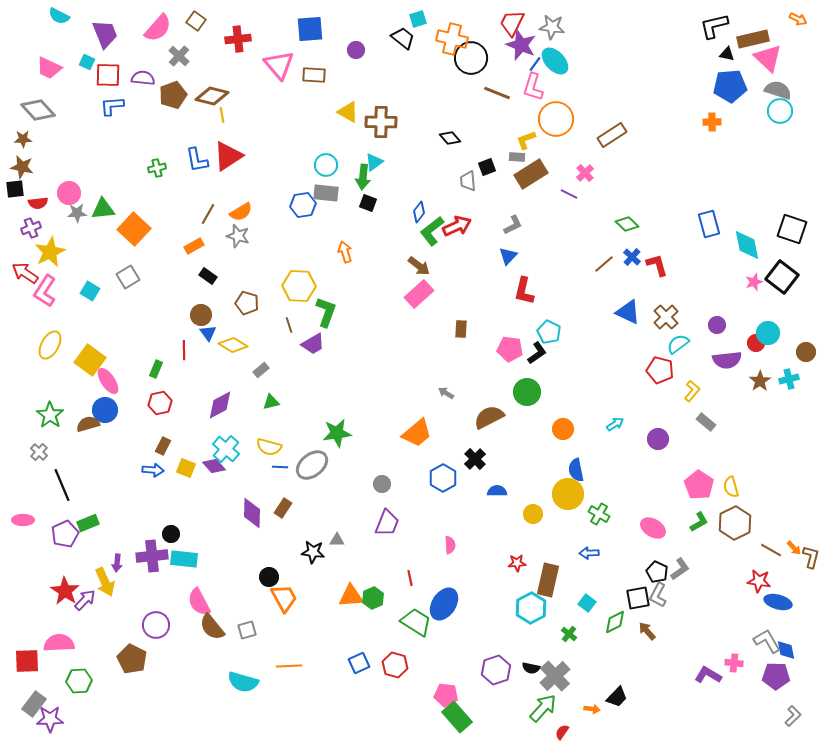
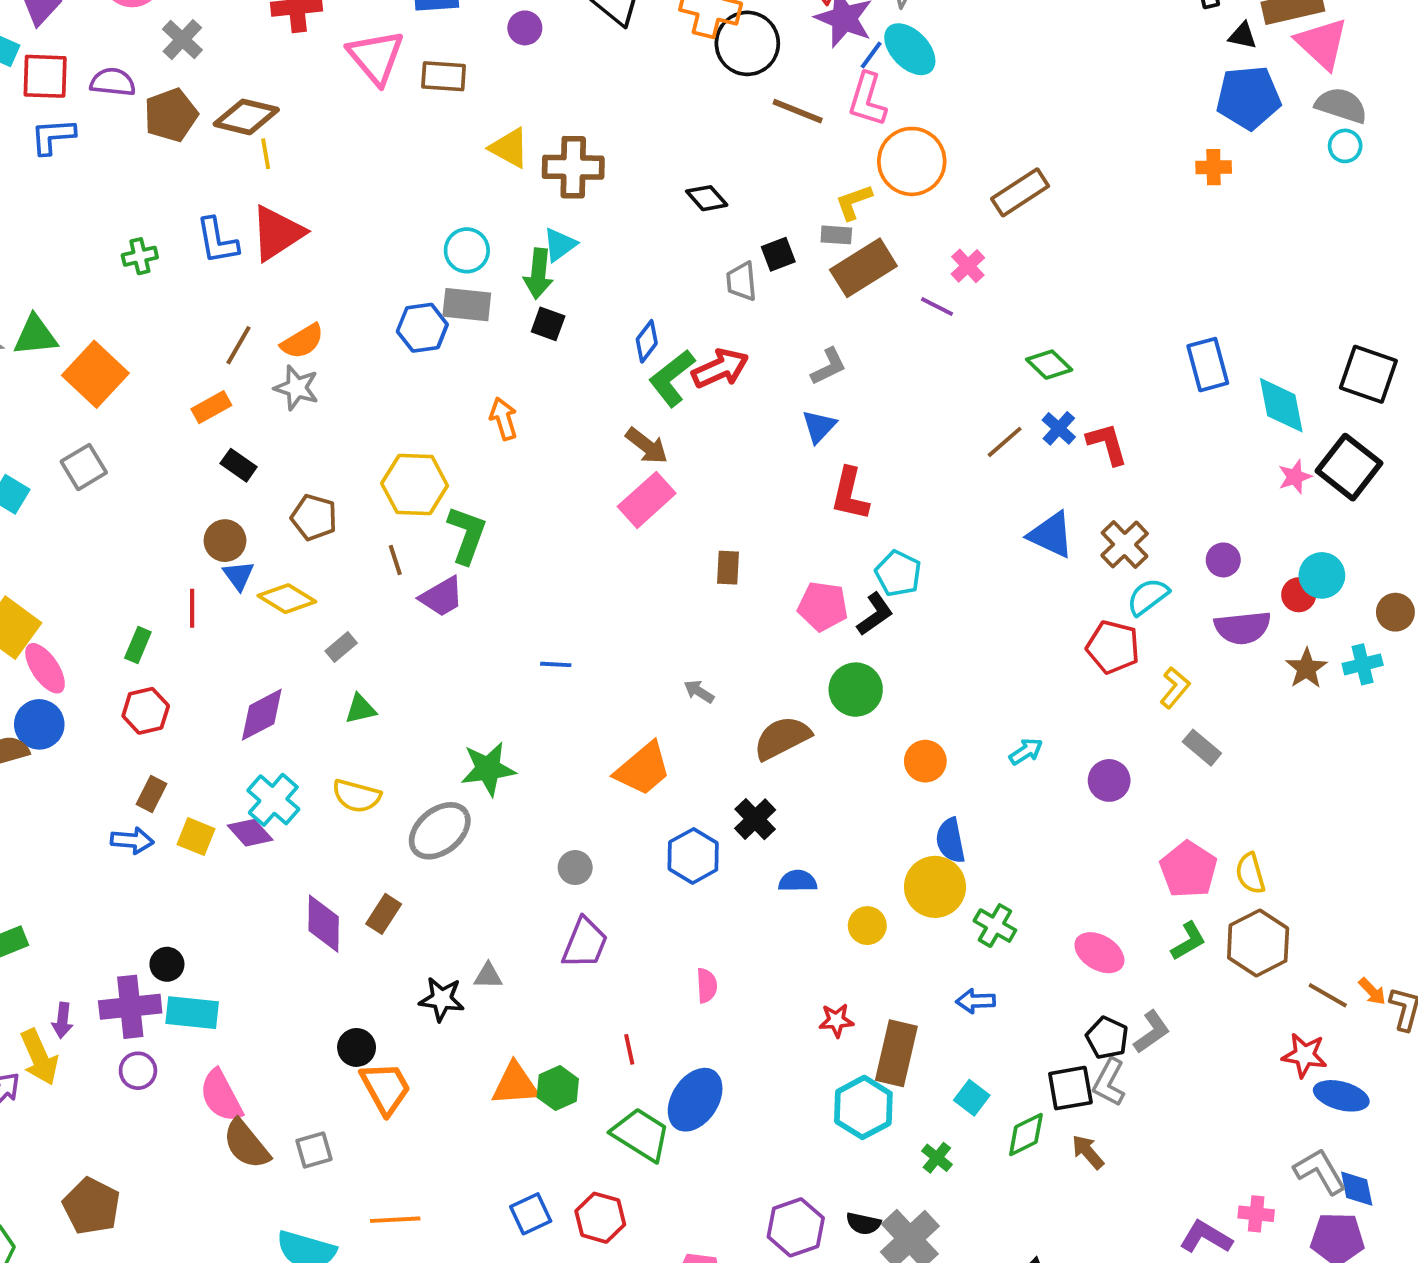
cyan circle: (780, 111) -> (1345, 146), size x0.7
blue line: (280, 467) -> (556, 664), moved
purple circle: (156, 625) -> (138, 1071), moved, size x0.7

